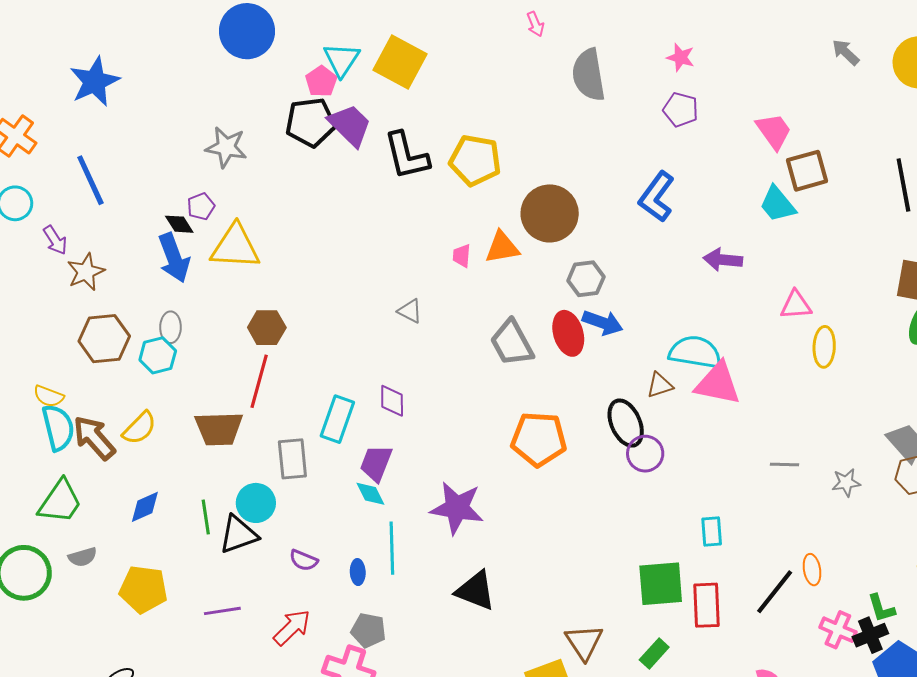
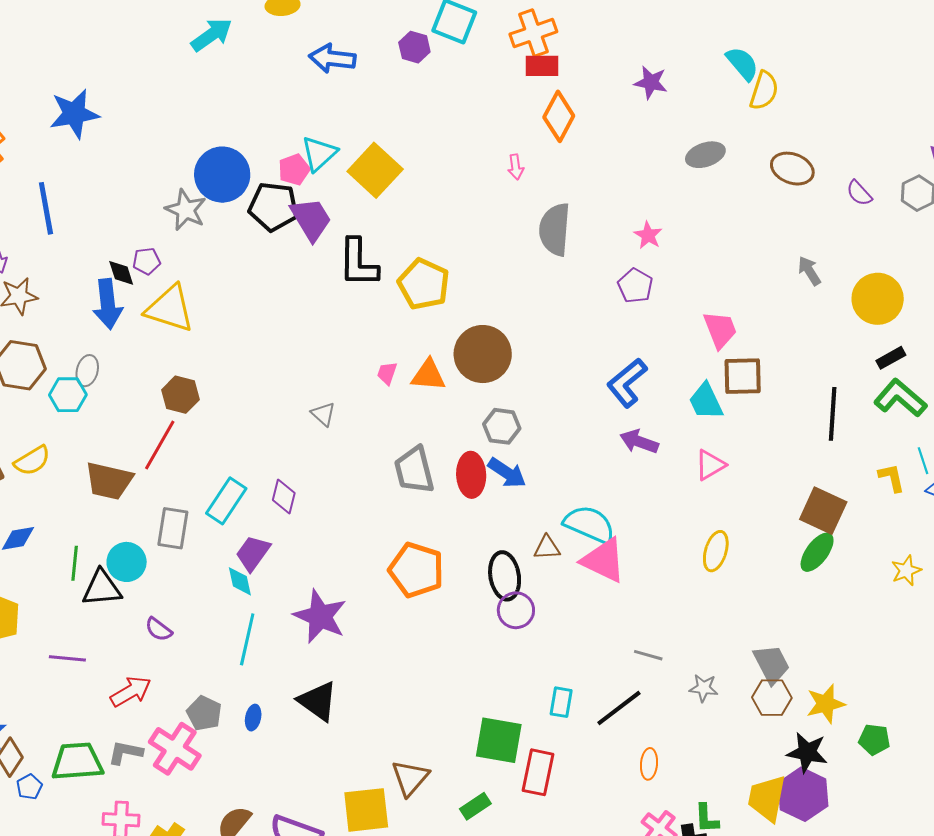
blue circle: (247, 31) -> (222, 175), moved
blue L-shape: (657, 197) -> (627, 383), moved
pink triangle: (796, 305) -> (710, 465), moved, turned -40
blue ellipse: (358, 572) -> (253, 718), moved
black line: (775, 592) -> (619, 708), moved

